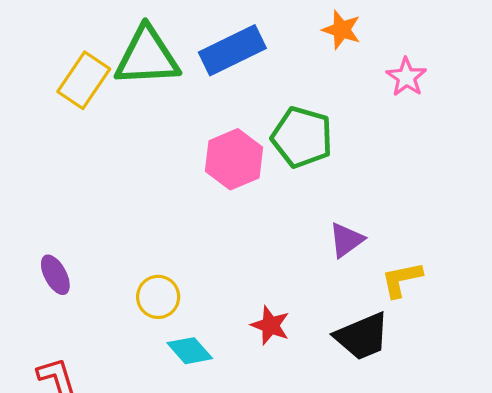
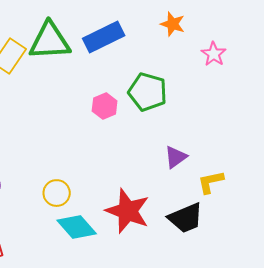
pink hexagon: (234, 159) -> (105, 106), size x0.7
red star: (270, 325) -> (128, 211), size x1.8
cyan diamond: (190, 351) -> (77, 227), size x1.4

